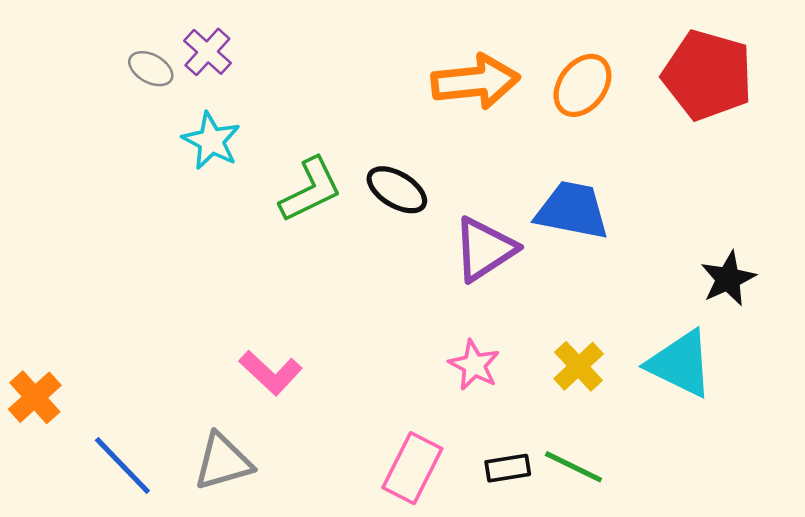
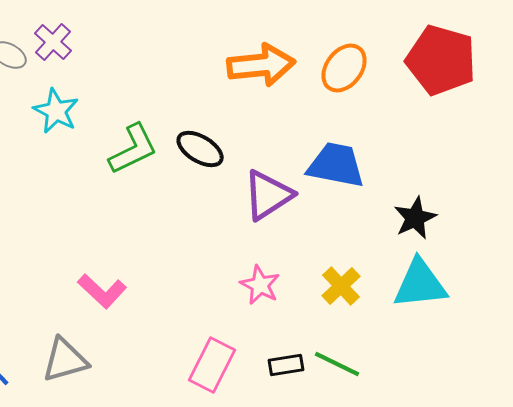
black star: (728, 279) -> (415, 218), moved
cyan triangle: (680, 364) -> (420, 284), turned -32

